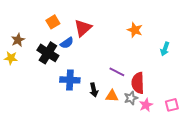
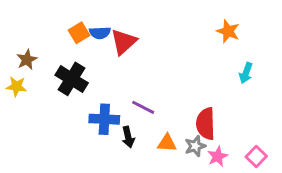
orange star: (135, 30) -> (228, 31), moved
blue semicircle: (67, 43) -> (100, 33), moved, turned 32
purple line: (117, 72) -> (143, 107), moved
black arrow: (94, 90) -> (128, 137), moved
pink square: (172, 105) -> (256, 156), turned -32

